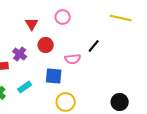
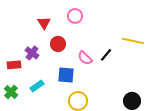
yellow line: (121, 18) -> (133, 41), moved
black line: (94, 46) -> (106, 55), moved
pink semicircle: (73, 59) -> (85, 58), turned 49

